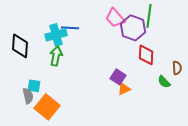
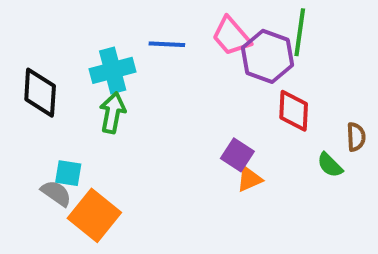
blue line: (70, 28) -> (167, 44), moved
gray semicircle: (28, 96) -> (56, 193), turned -42

